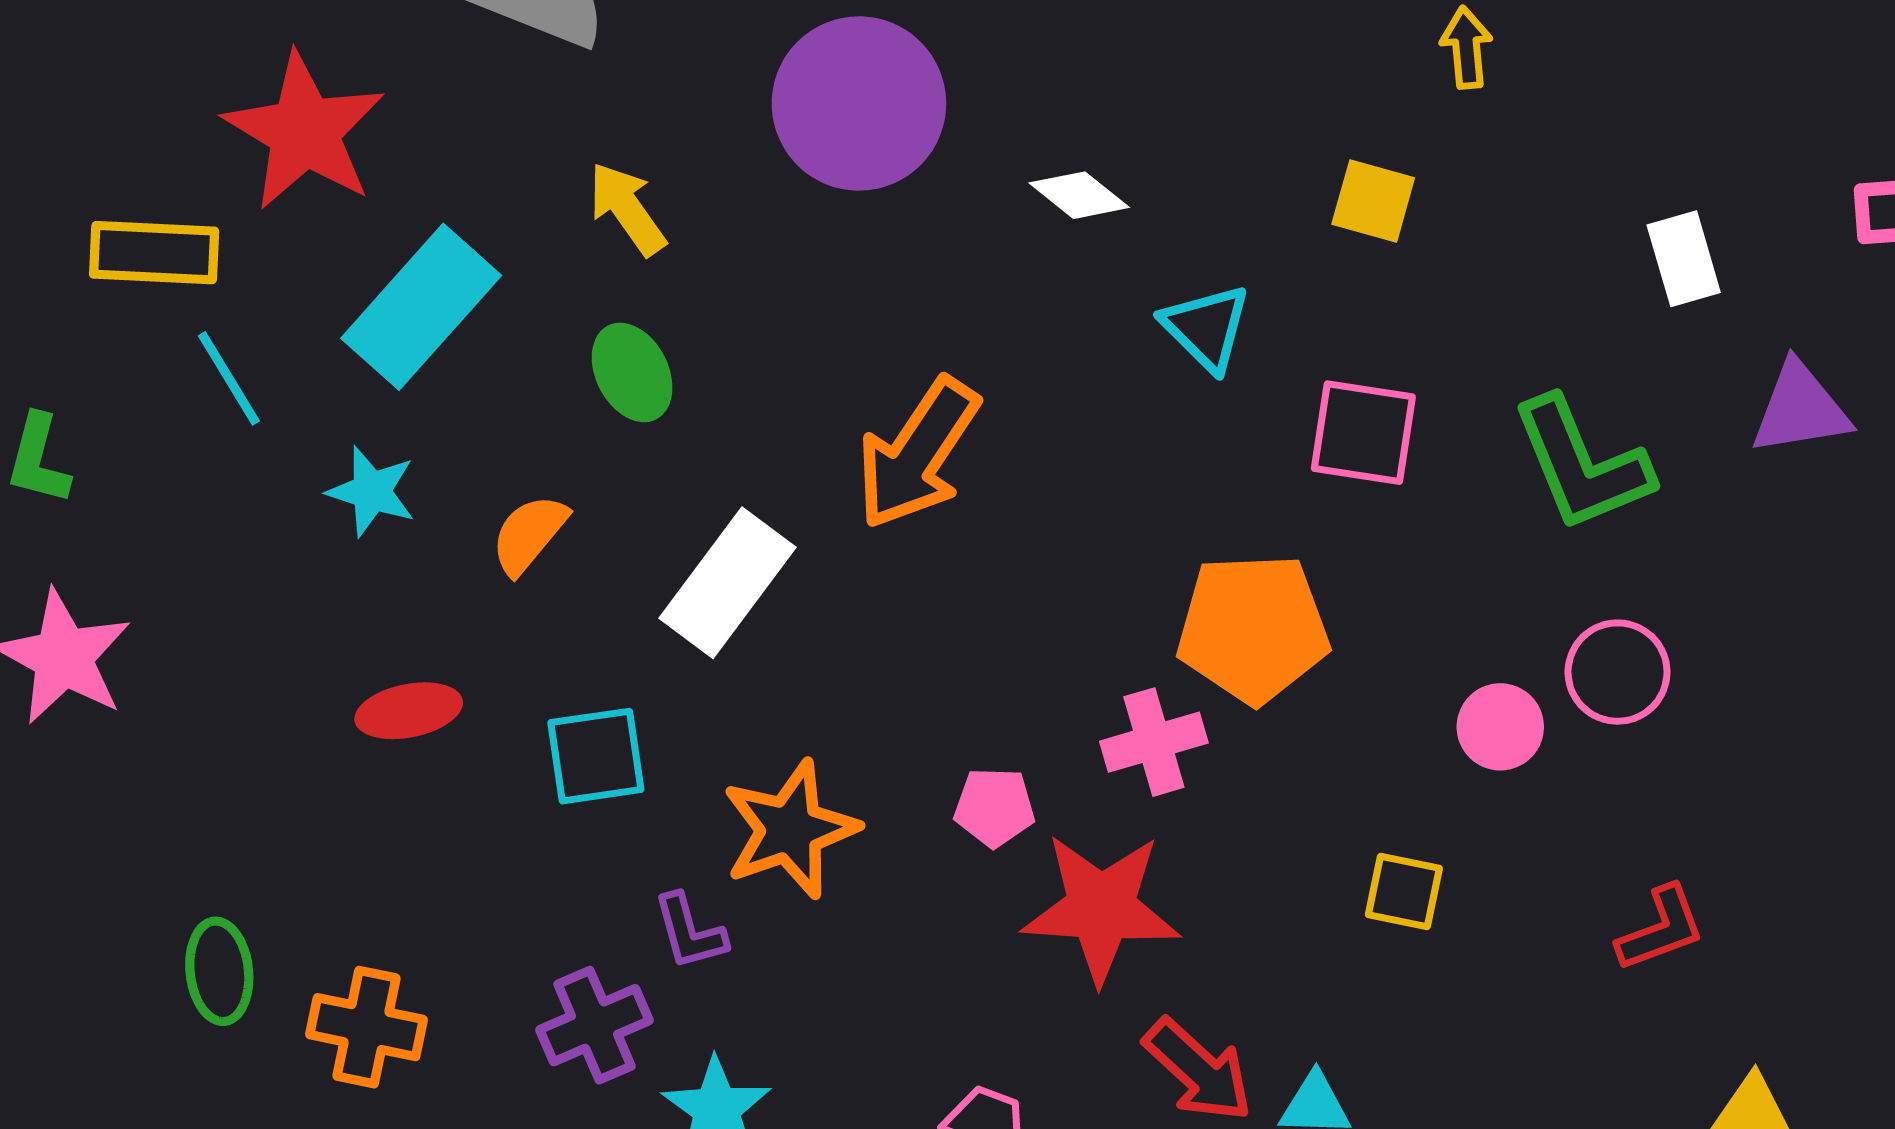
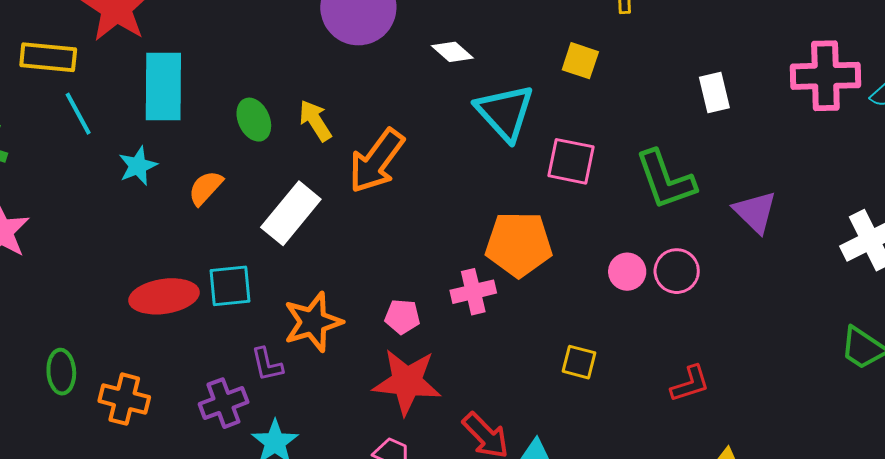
yellow arrow: (627, 209) -> (315, 121), moved
cyan rectangle: (421, 307) -> (163, 86), turned -44
cyan triangle: (1206, 328) -> (505, 112), size x1.5
purple triangle: (1800, 409) -> (755, 212), moved, turned 51
cyan star: (371, 491) -> (138, 166), turned 30
red ellipse: (409, 711) -> (164, 296), moved, size x1.5
pink circle: (1500, 727) -> (627, 272), moved
red star: (1101, 908) -> (407, 382), moved

